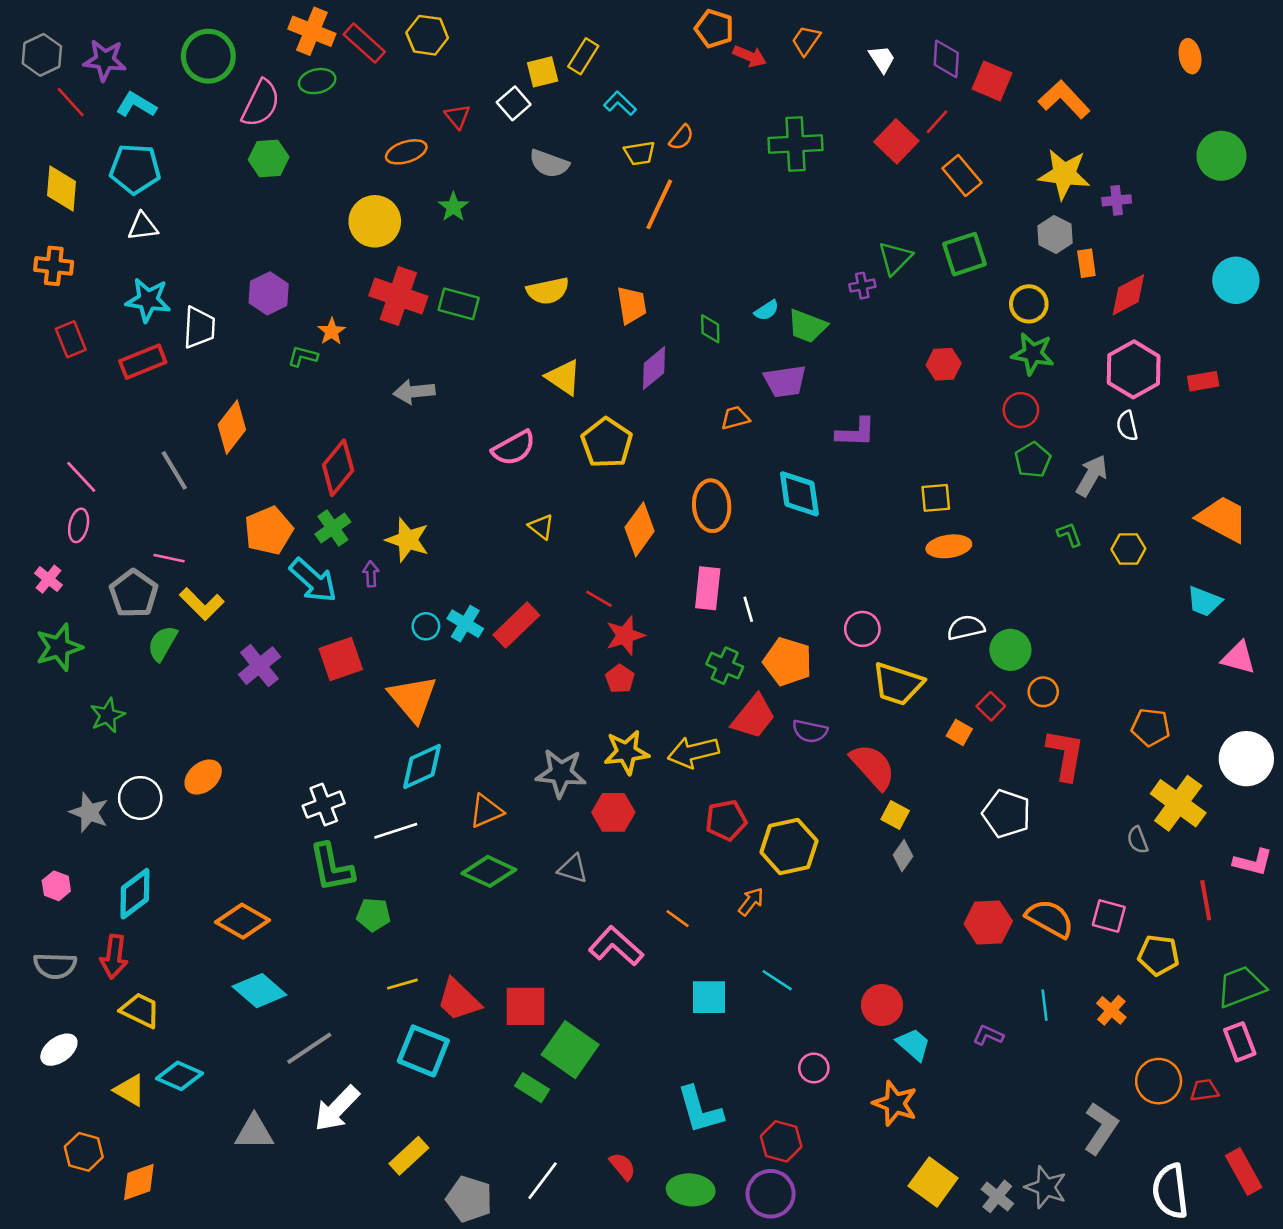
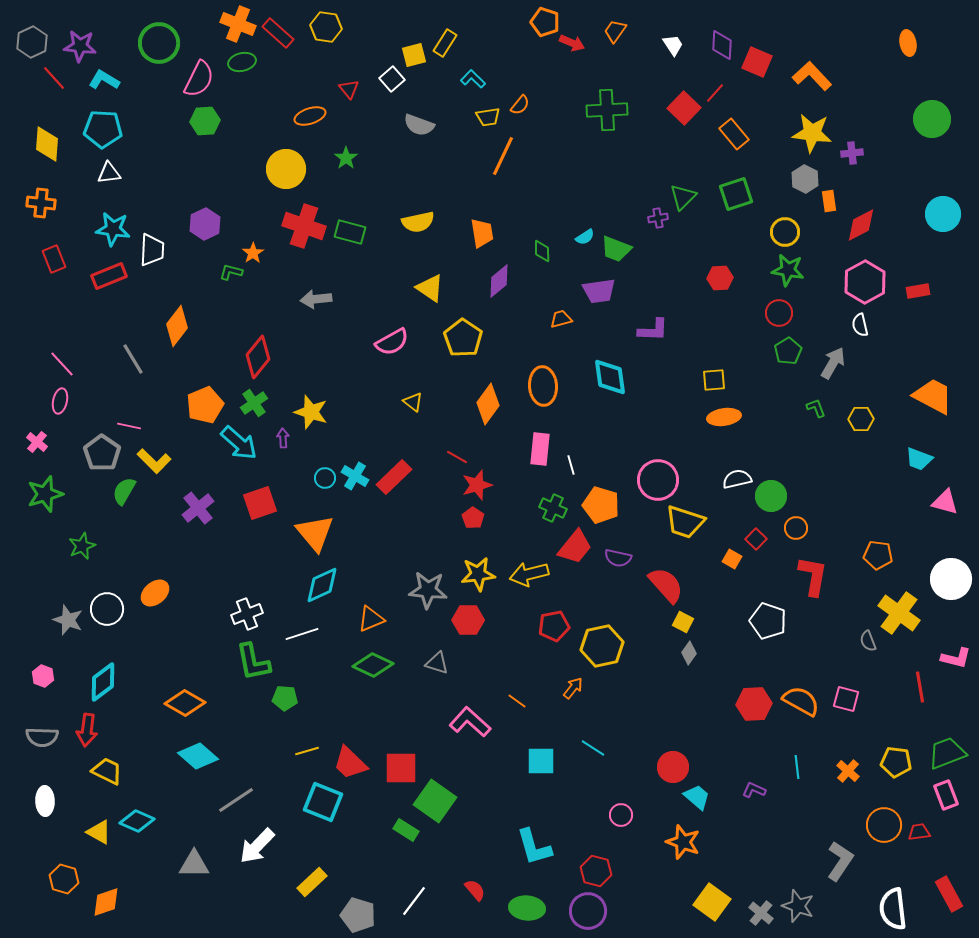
pink circle: (862, 629) -> (658, 480), size x1.5
yellow pentagon: (1159, 955) -> (896, 762), moved
white ellipse: (59, 1050) -> (45, 801), turned -56

